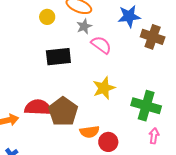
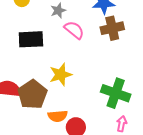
brown cross: (153, 37) -> (112, 28), moved, turned -35
yellow star: (104, 88) -> (61, 75), moved

